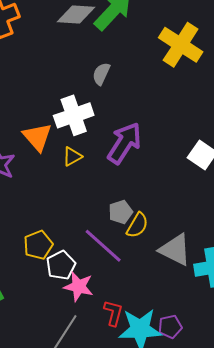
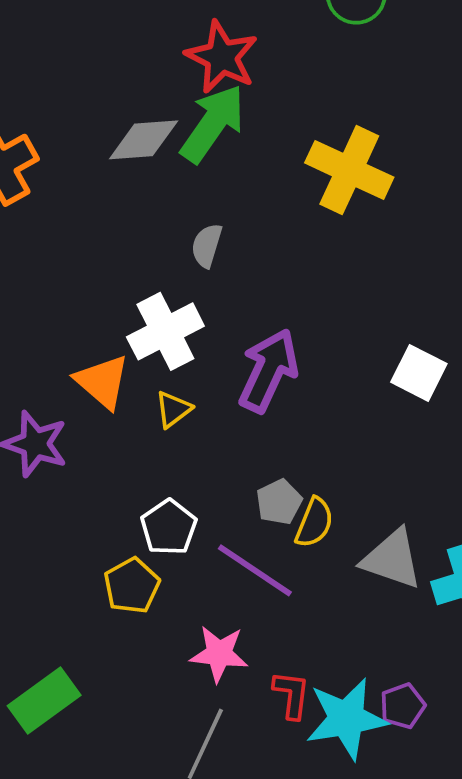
white pentagon: (61, 265) -> (169, 527), moved

